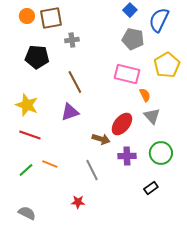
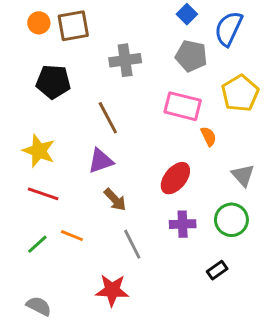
gray cross: (72, 40) -> (125, 60), moved, size x1.5
gray triangle: (152, 116) -> (243, 175), moved
brown arrow: (101, 139) -> (115, 200), moved, turned 30
red star: (78, 202) -> (112, 290), size x1.6

